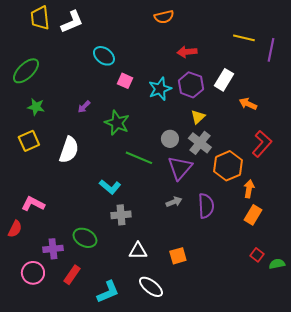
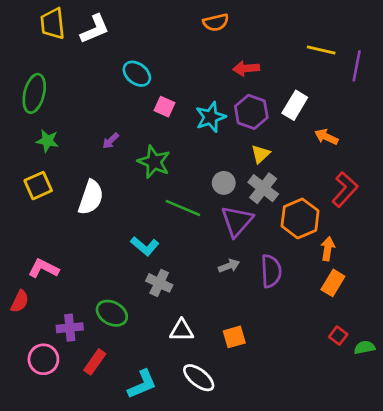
green ellipse: (26, 71) -> (34, 93), turned -32
gray cross: (121, 215) -> (159, 283), turned 30

